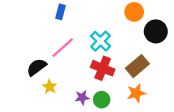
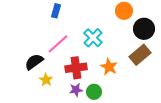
brown rectangle: (137, 66) -> (140, 55), moved
red cross: (103, 68) -> (76, 68), moved, turned -30
orange star: (136, 93) -> (109, 67), moved, turned -30

